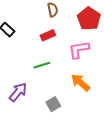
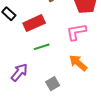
red rectangle: (48, 35) -> (34, 23), moved, size x1.5

